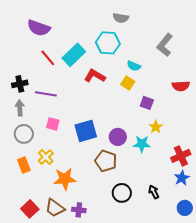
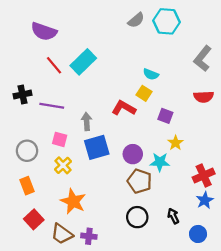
gray semicircle: (121, 18) -> (136, 20), turned -49
cyan hexagon: (108, 43) -> (167, 21), moved
gray L-shape: (165, 45) -> (203, 58), moved
red L-shape: (95, 76) -> (124, 108), moved
gray arrow: (20, 108) -> (87, 121), moved
yellow cross: (46, 157) -> (63, 165), moved
brown pentagon: (106, 161) -> (140, 181), moved
orange star: (65, 179) -> (73, 201), turned 30
blue circle: (185, 208) -> (198, 234), moved
red square: (30, 209) -> (34, 219), moved

